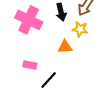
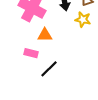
orange triangle: (65, 47) -> (45, 35), moved

